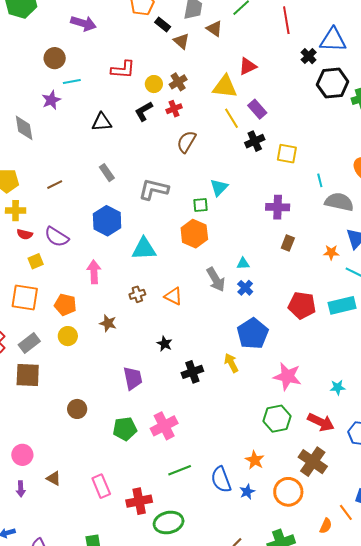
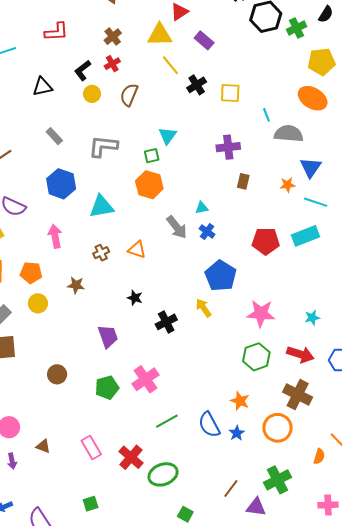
yellow circle: (154, 84) -> (92, 94), moved
purple rectangle: (257, 109) -> (204, 40), moved
red cross: (139, 501) -> (131, 457), turned -30

